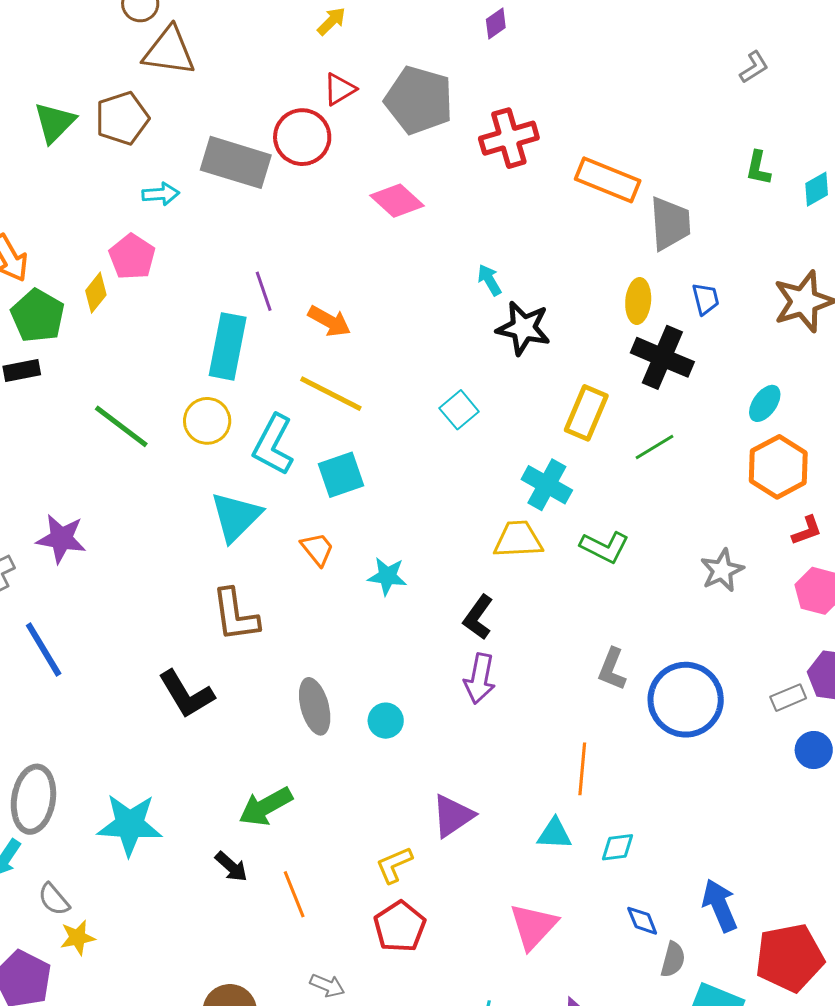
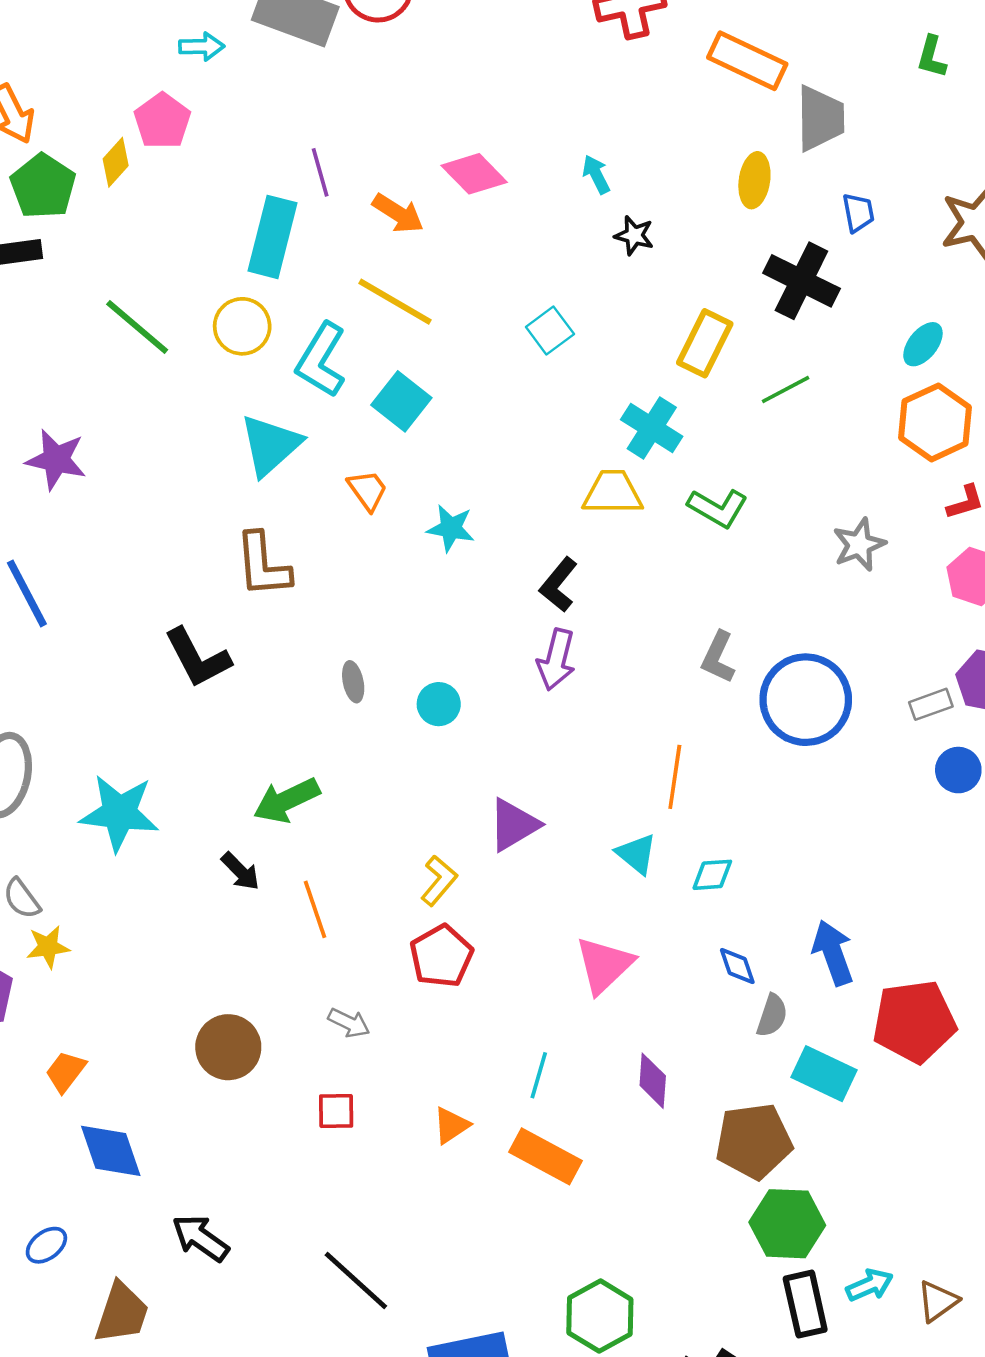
pink diamond: (397, 201) -> (474, 174), moved
yellow ellipse: (638, 301) -> (754, 180), moved
black star: (523, 328) -> (634, 235), size x0.6
cyan square: (341, 475) -> (401, 401), turned -36
gray ellipse: (315, 706) -> (353, 682), size x0.6
cyan triangle: (554, 834) -> (636, 854), turned 33
yellow L-shape: (394, 865) -> (439, 881), turned 150

